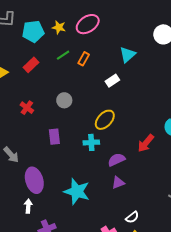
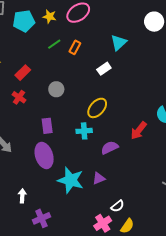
red rectangle: (31, 65) -> (23, 73), moved
purple ellipse: (34, 180) -> (44, 155), moved
purple triangle: (118, 183) -> (99, 178), moved
white semicircle: (132, 217) -> (118, 206), moved

